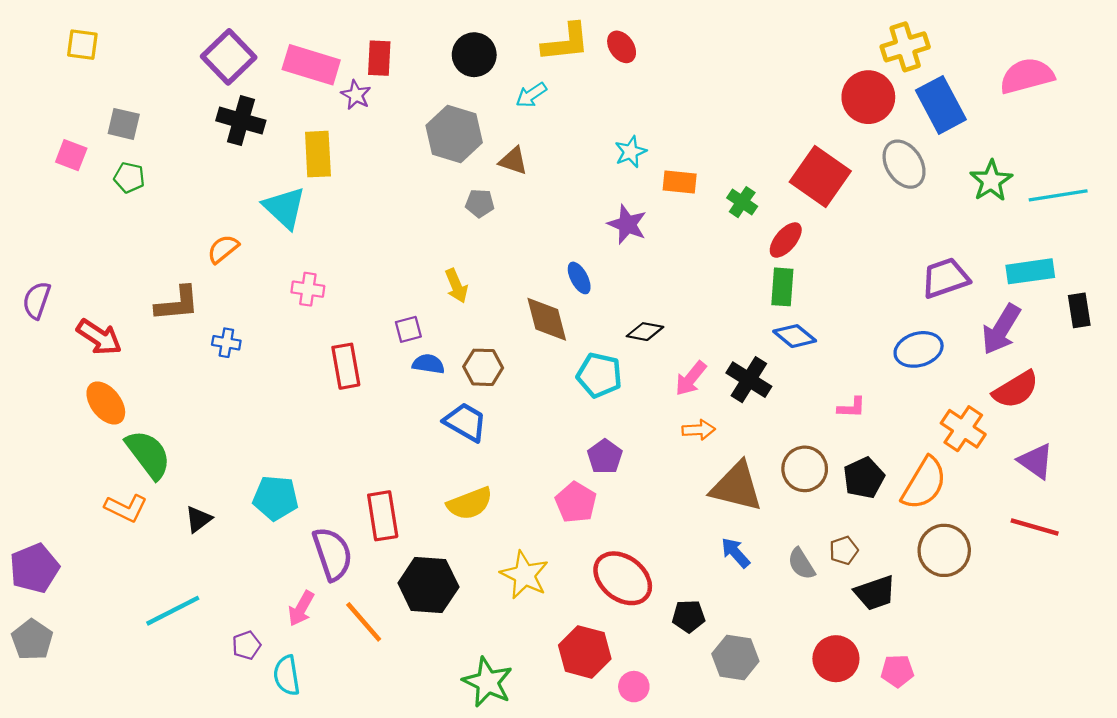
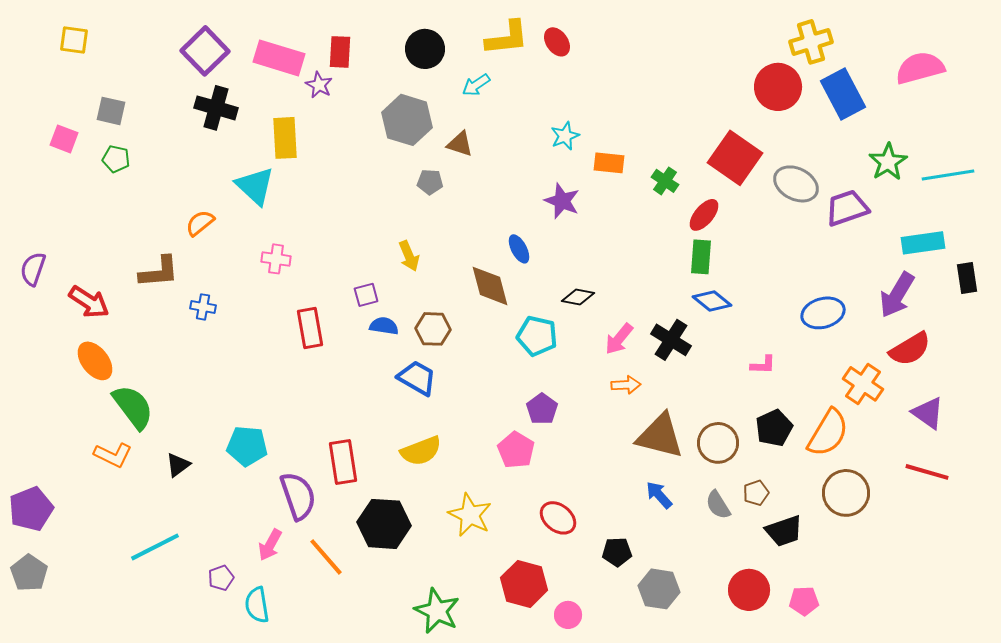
gray ellipse: (904, 164) -> (796, 184), moved, turned -30
purple trapezoid: (945, 278) -> (847, 208), moved
brown circle: (805, 469) -> (718, 443), moved
red ellipse: (623, 578) -> (558, 518), size x0.7

